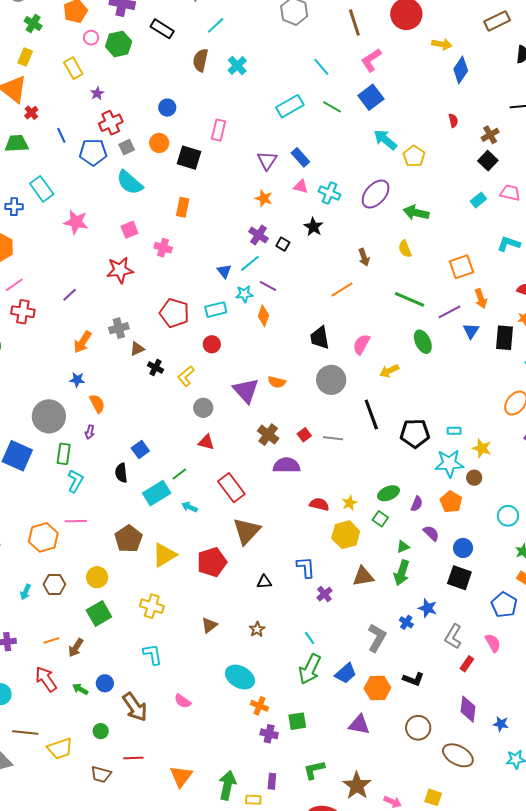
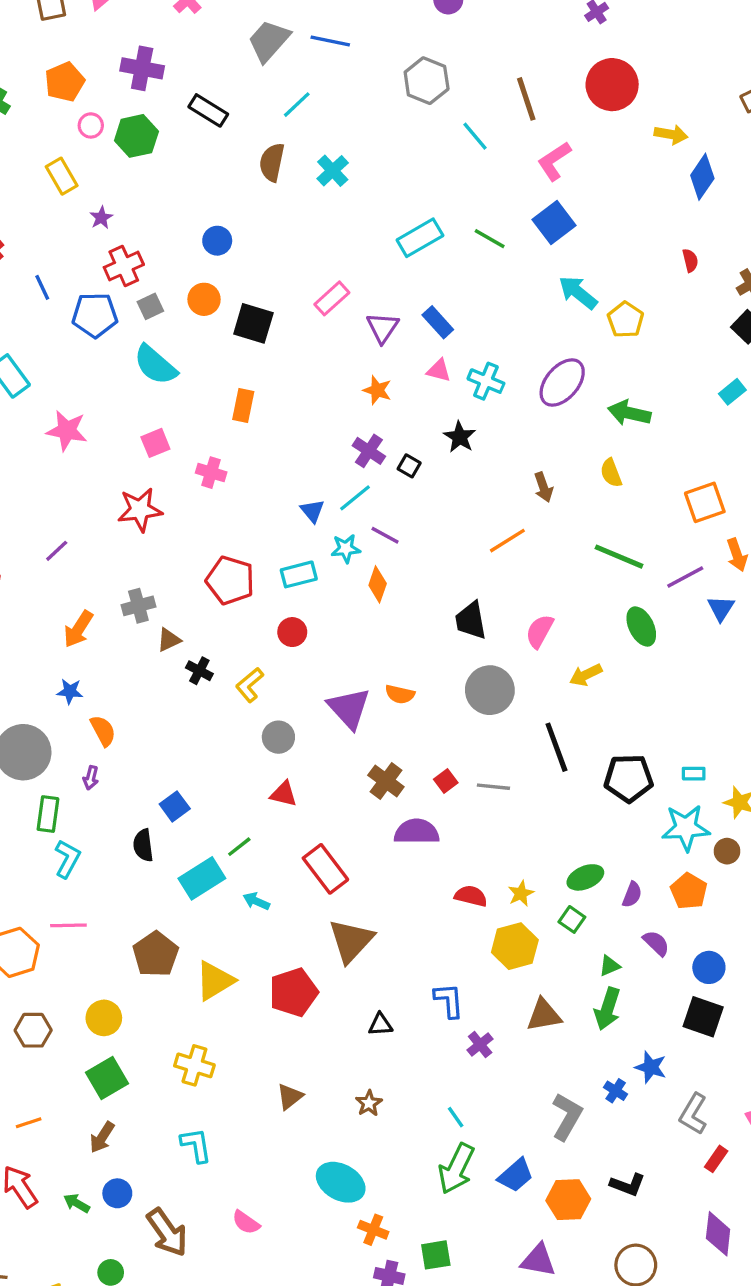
cyan line: (321, 67) -> (475, 136), moved
pink rectangle: (218, 130) -> (332, 298), moved, turned 35
brown arrow: (76, 648) -> (102, 1137), moved

